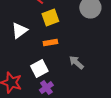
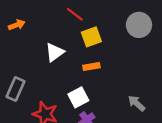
gray arrow: (76, 63) -> (137, 103), moved

